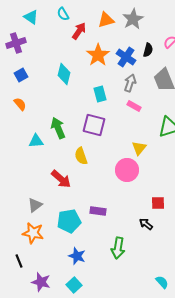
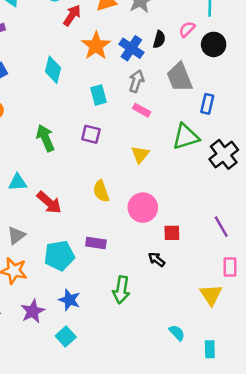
purple square: (94, 125) -> (91, 134), size x0.7
cyan triangle: (36, 141) -> (18, 182), moved
yellow triangle: (139, 148) -> (140, 154), moved
yellow semicircle: (81, 156) -> (101, 191), moved
pink circle: (127, 170) -> (143, 208), moved
purple star: (41, 282) -> (33, 311), moved, turned 30

